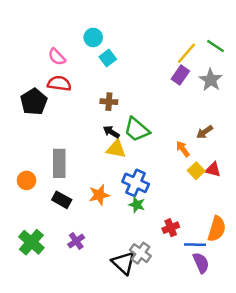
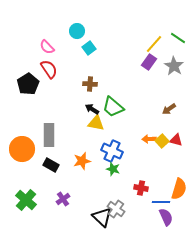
red semicircle: (59, 84) -> (49, 69), turned 48
orange arrow: (183, 149) -> (149, 139), moved, turned -56
orange circle: (27, 180) -> (22, 149), size x1.6
red cross: (171, 228) -> (141, 188), turned 32

